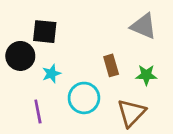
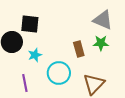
green star: (146, 75) -> (101, 43), moved

